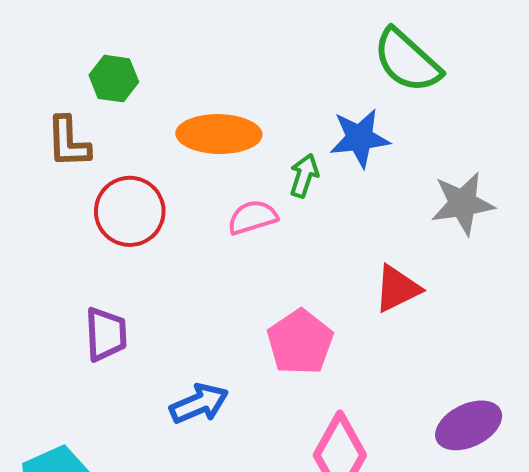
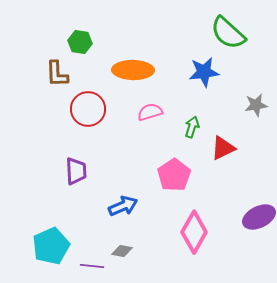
green arrow: (304, 176) -> (192, 127), moved
gray star: (463, 203) -> (256, 105), size x0.7

